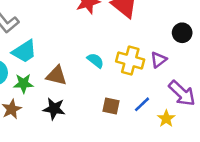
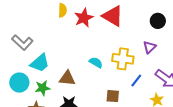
black circle: (182, 33) -> (158, 21), moved
purple triangle: (159, 60) -> (149, 47), moved
blue line: (142, 104) -> (136, 80), moved

